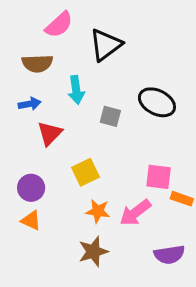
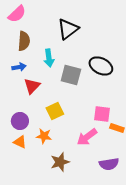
pink semicircle: (59, 25) -> (17, 14), moved
brown semicircle: (37, 63) -> (24, 41), turned -84
gray square: (110, 116) -> (71, 75), size x1.5
orange star: (98, 211) -> (44, 136), moved

